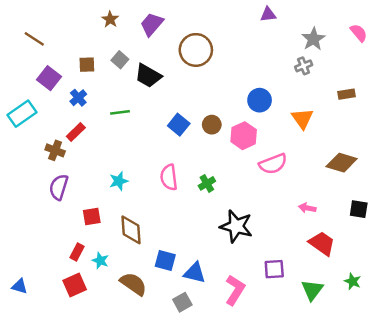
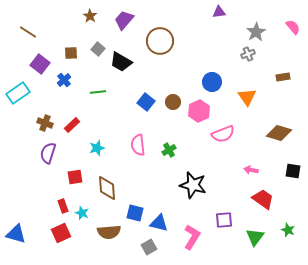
red rectangle: (76, 132) -> (72, 125), moved
red rectangle: (77, 252) -> (63, 206), turned -48
brown semicircle: (133, 284) -> (109, 232), turned 140
blue triangle: (20, 286) -> (16, 234), size x1.5

